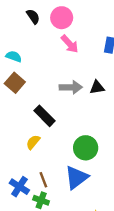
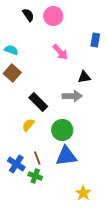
pink arrow: (70, 44) -> (60, 52), moved
gray arrow: (71, 87) -> (72, 96), moved
green circle: (86, 148) -> (62, 130), moved
blue triangle: (76, 177) -> (66, 156), turned 30

